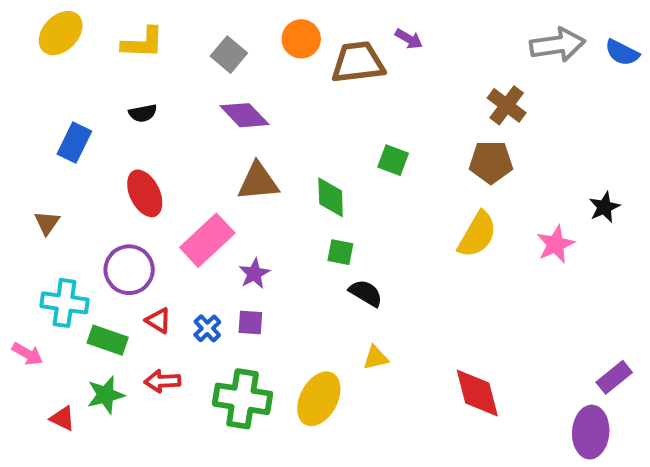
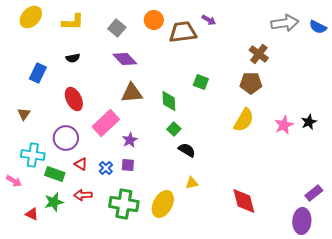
black star: (604, 207) -> (309, 122), moved
green square: (340, 252) -> (174, 129), turned 32

